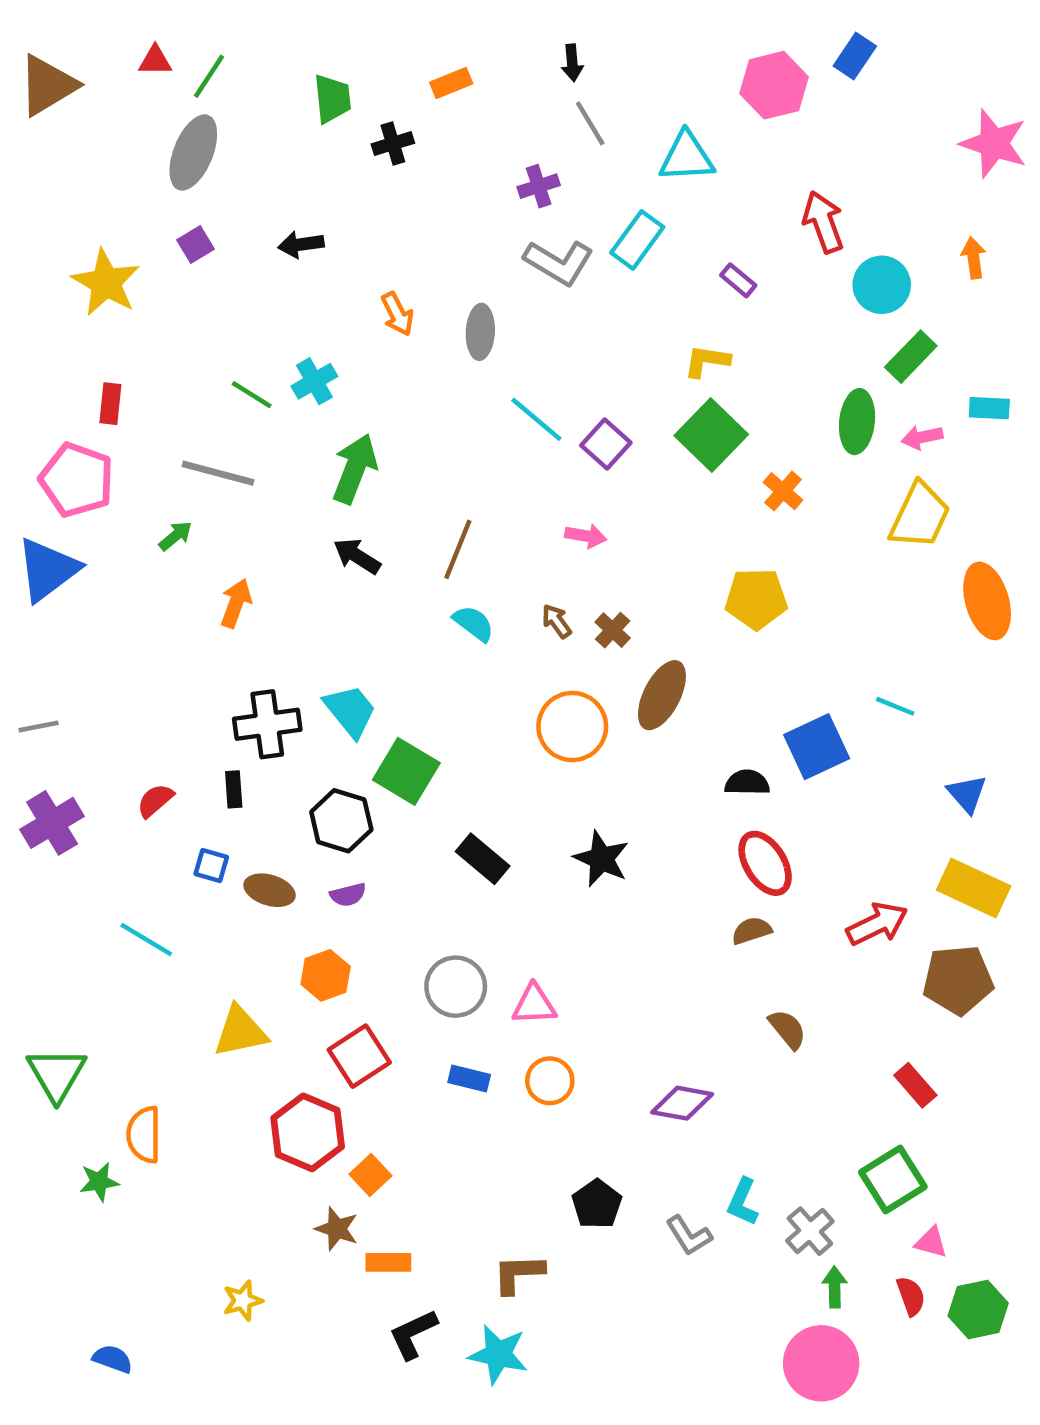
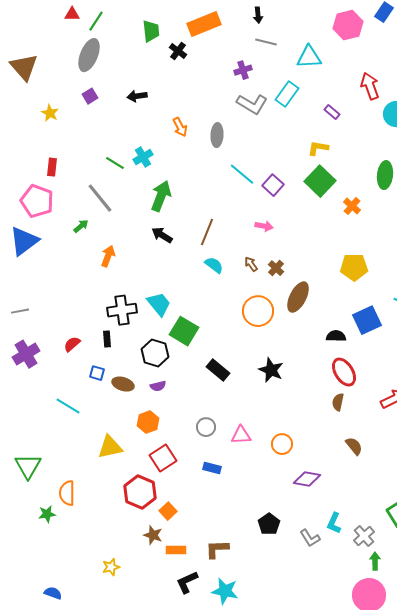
orange rectangle: (451, 83) -> (204, 24), size x1.8
brown triangle: (48, 85) -> (24, 67), moved, turned -40
gray line: (590, 123) -> (266, 42), turned -45
black cross: (393, 144) -> (178, 51), turned -36
yellow star: (106, 283) -> (50, 113), size x0.6
gray line: (218, 473) -> (100, 198), turned 36
yellow pentagon: (756, 599) -> (354, 267), moved
brown semicircle: (752, 931) -> (338, 402), turned -60
gray circle: (456, 987) -> (206, 427), size x0.7
orange circle: (550, 1081) -> (282, 444), moved
brown L-shape: (518, 1274) -> (217, 549), moved

